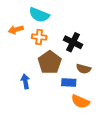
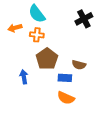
cyan semicircle: (39, 15) -> (37, 14), turned 30
black cross: (73, 42) -> (84, 19), moved, turned 36
orange semicircle: (80, 101) -> (66, 98), moved

